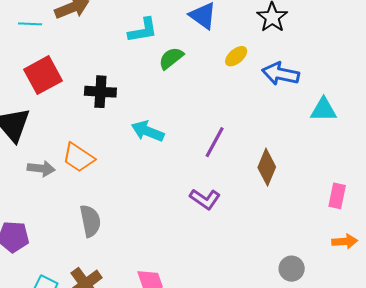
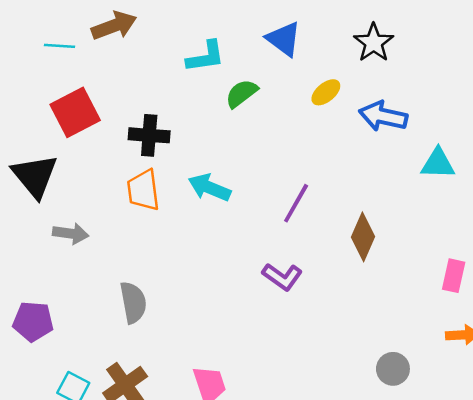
orange trapezoid: (78, 158) -> (143, 190), moved, turned 48

